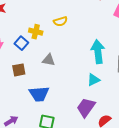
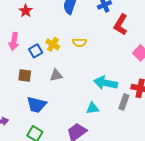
cyan arrow: (98, 52) -> (106, 83), turned -90
gray triangle: (49, 60) -> (56, 75), turned -40

